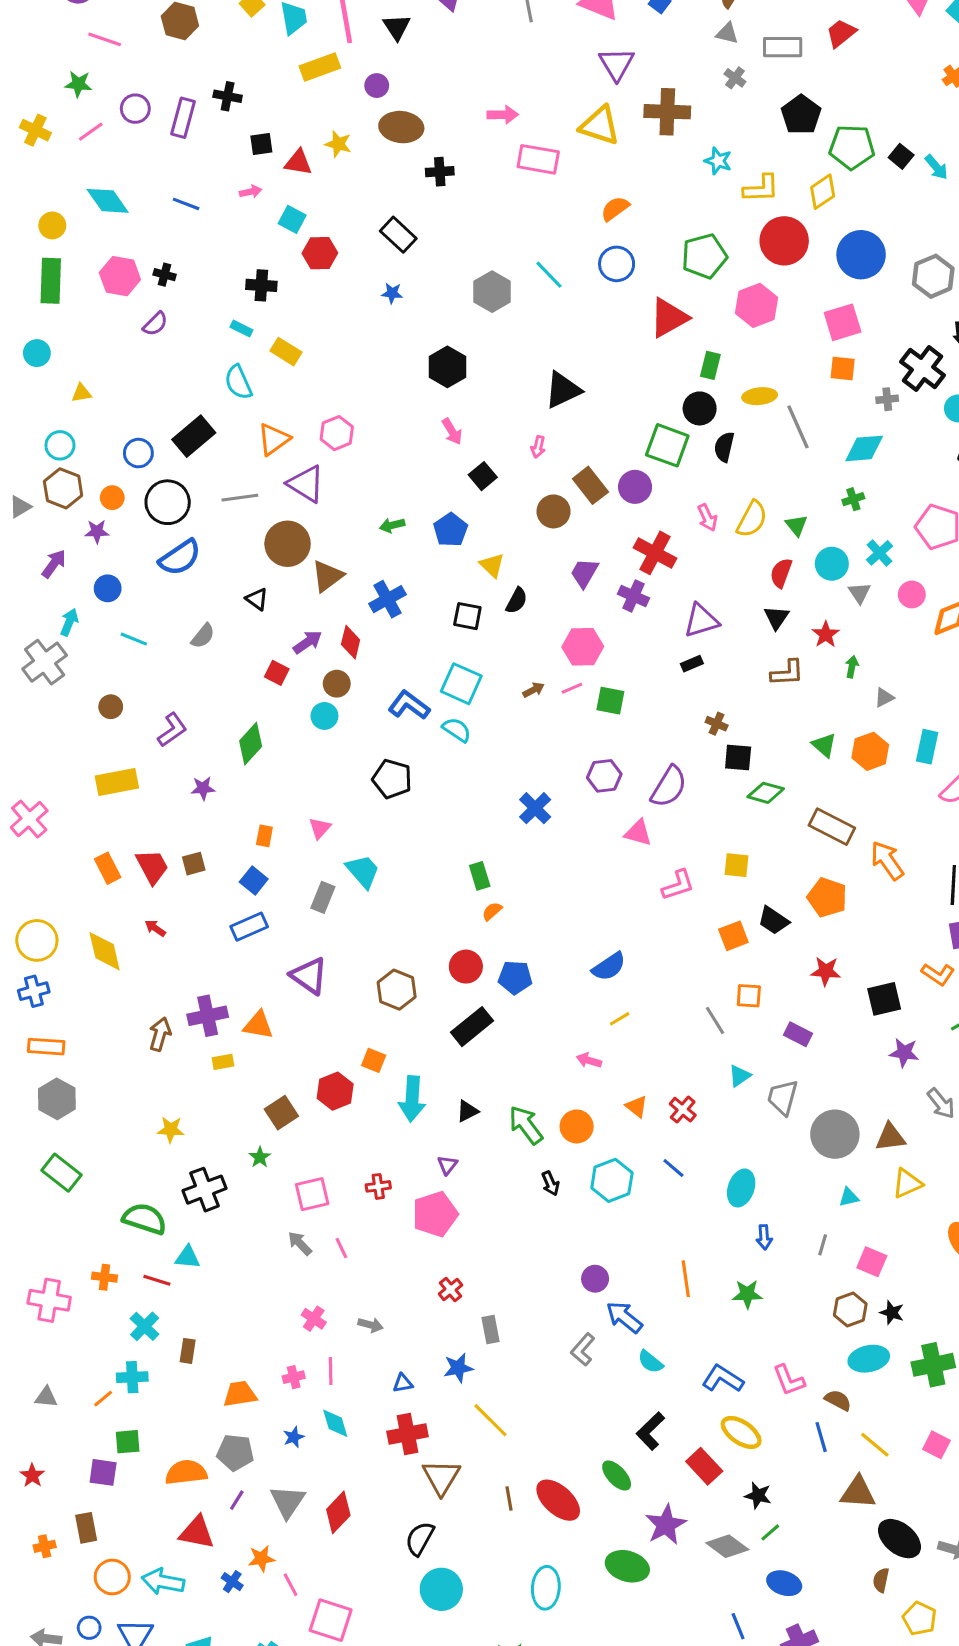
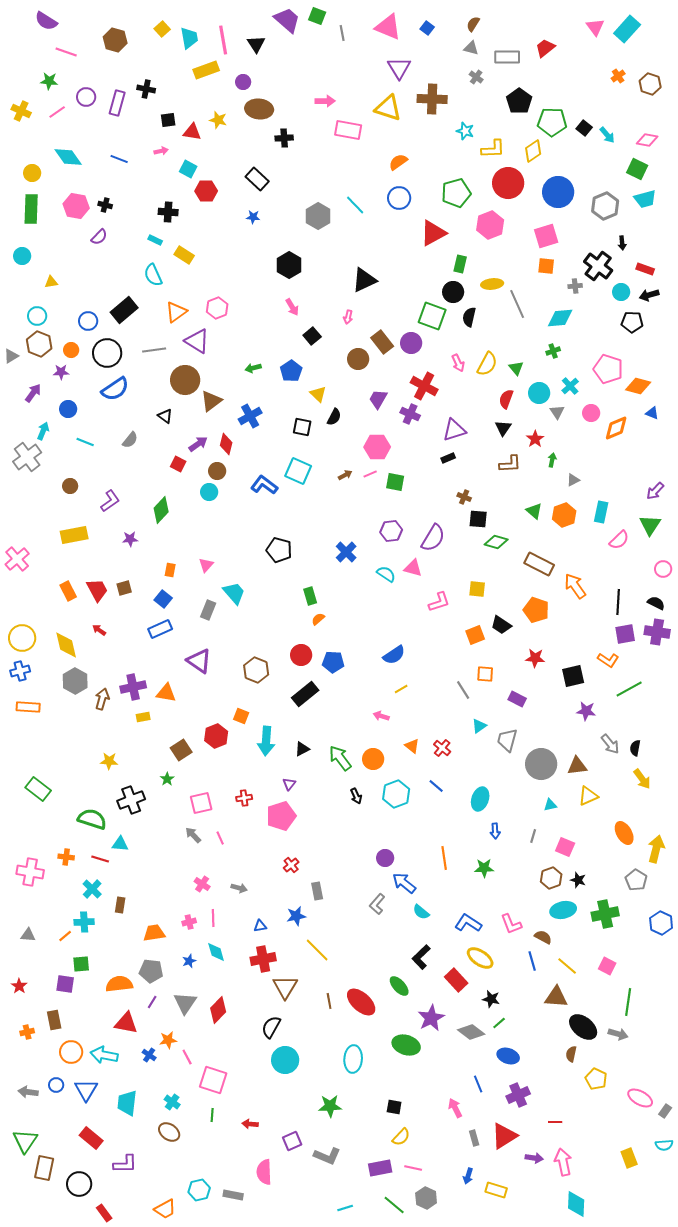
cyan semicircle: (457, 730) -> (386, 574), moved
black pentagon: (392, 779) -> (279, 550), moved
gray hexagon: (57, 1099) -> (75, 681), moved

